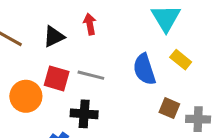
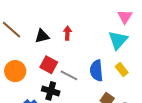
gray line: (91, 75) -> (69, 75), moved
red square: (57, 78) -> (49, 65), moved

